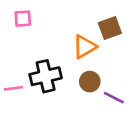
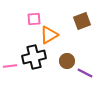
pink square: (23, 19) -> (34, 19), moved
orange triangle: (84, 47) -> (49, 35), moved

